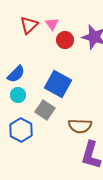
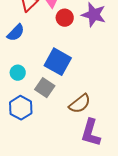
blue semicircle: (16, 74) -> (16, 33), moved
brown semicircle: (80, 126) -> (80, 104), turned -40

